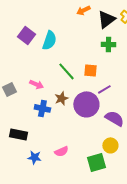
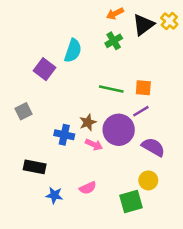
purple square: (26, 35) -> (44, 69), moved
green cross: (108, 44) -> (114, 41), moved, turned -32
orange square: (90, 70) -> (143, 88), moved
green line: (66, 71) -> (111, 89), moved, turned -36
pink arrow: (36, 84) -> (94, 145), moved

